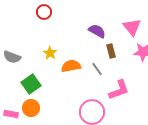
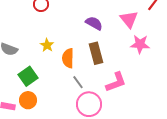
brown rectangle: (111, 51) -> (96, 53), moved, size x1.5
orange semicircle: (71, 66) -> (68, 58), turned -78
gray line: (97, 69) -> (78, 82), moved

